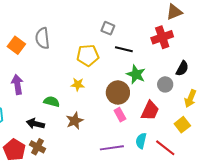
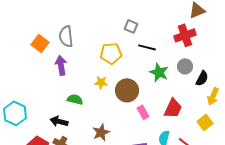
black semicircle: (182, 68) -> (202, 78), moved
purple arrow: (17, 84) -> (61, 65), moved
gray circle: (165, 84) -> (185, 66), moved
brown circle: (118, 93) -> (127, 90), moved
brown star: (75, 121) -> (101, 132), moved

